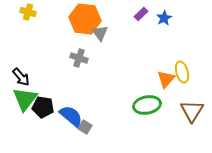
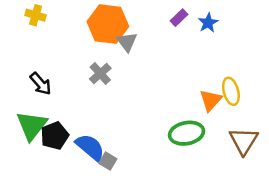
gray cross: (79, 58) -> (100, 74), turned 30
black arrow: (21, 77) -> (41, 84), moved
black pentagon: (43, 107) -> (55, 136), turned -30

